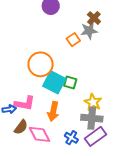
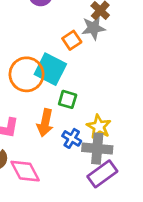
cyan square: (54, 82) -> (50, 69), moved
orange arrow: (53, 111) -> (45, 123), moved
blue cross: (71, 138) -> (72, 138), moved

